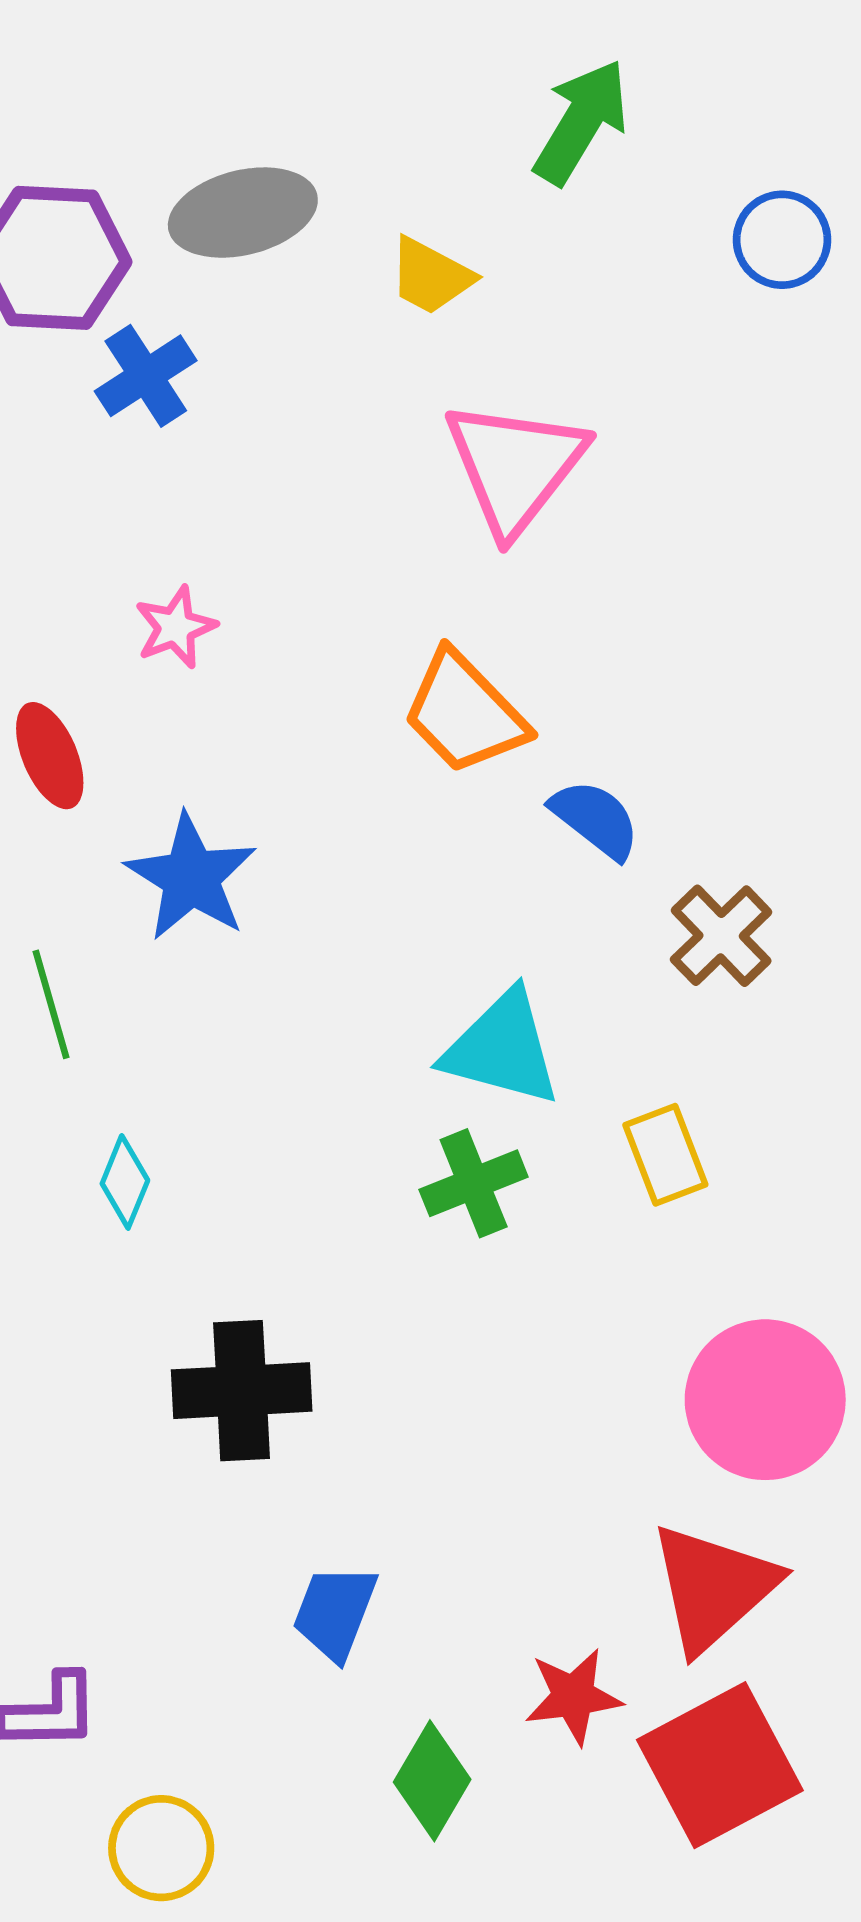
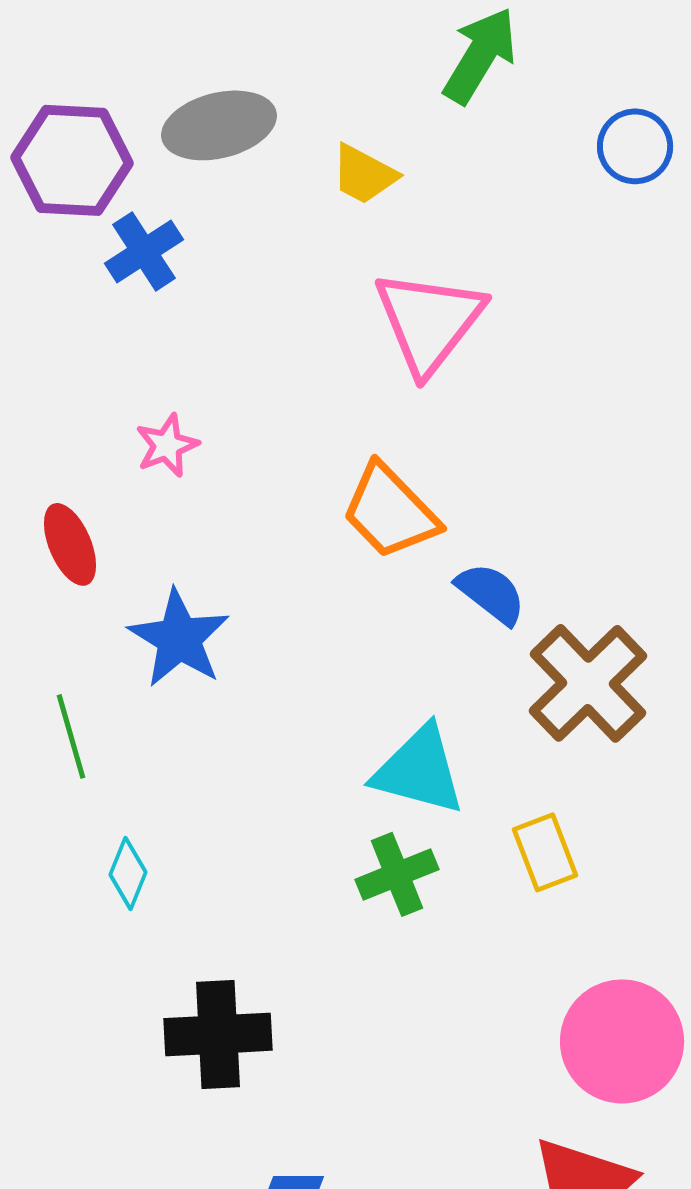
brown cross: (721, 936) -> (588, 683), size x1.5

